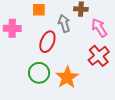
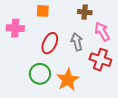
gray arrow: (64, 23) -> (77, 42), moved
red cross: (99, 56) -> (100, 60), turned -35

